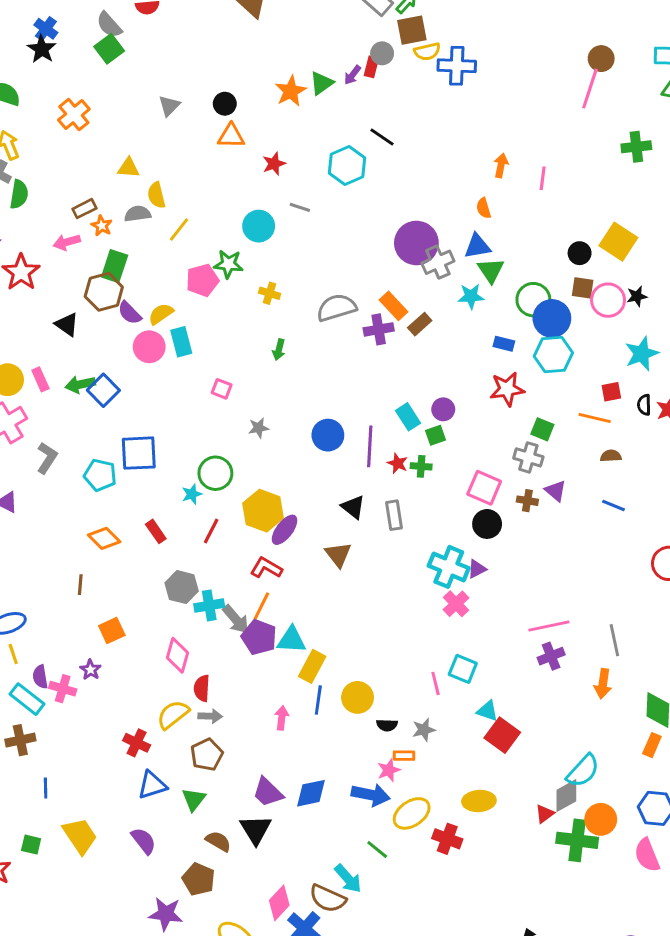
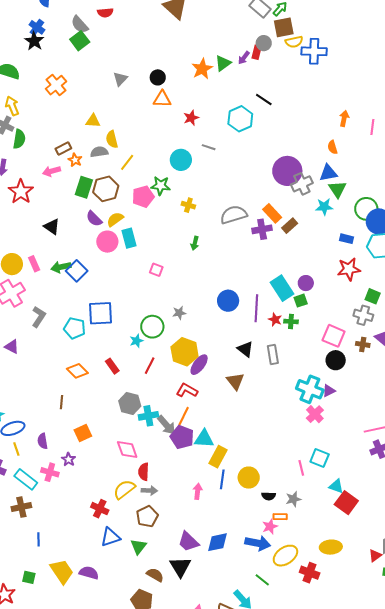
brown hexagon: (104, 292) -> (106, 189), moved
cyan rectangle: (408, 417) -> (282, 288), size x1.4
gray star: (259, 428) -> (179, 313), moved
pink diamond: (177, 655) -> (127, 449), turned -35
purple semicircle: (40, 677) -> (43, 441), moved
purple semicircle: (144, 841) -> (89, 573), moved, turned -36

